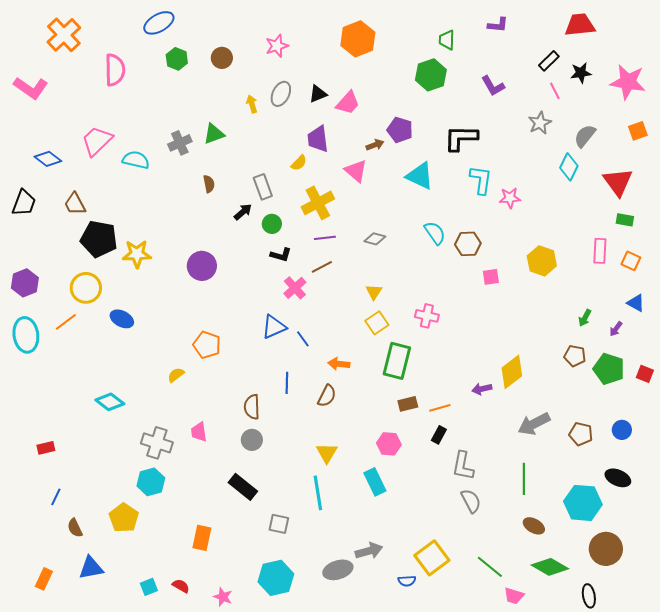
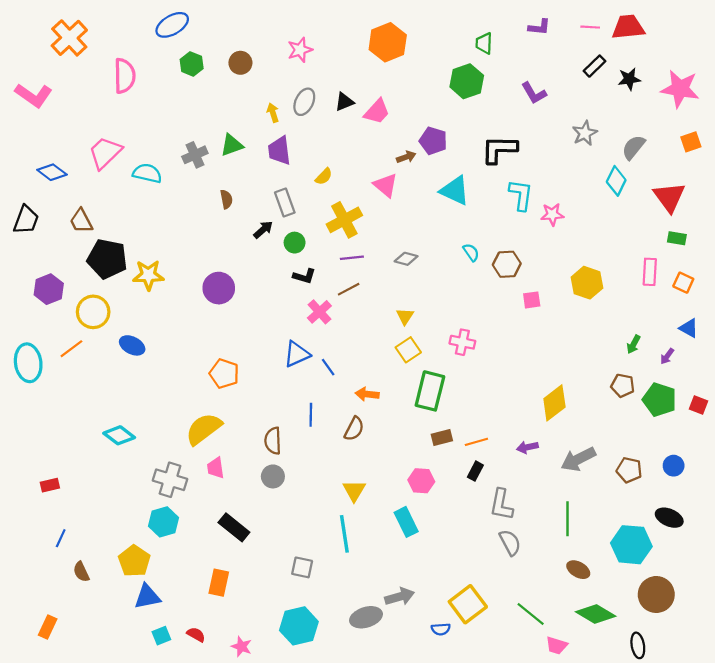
pink line: (555, 91) -> (590, 27), moved, turned -60
purple trapezoid: (318, 139) -> (279, 151), moved
cyan semicircle: (435, 233) -> (471, 252), size x0.7
purple hexagon: (25, 283) -> (49, 289), moved
yellow semicircle: (176, 375) -> (204, 429), moved, size x2.0
purple arrow: (482, 389) -> (527, 447), moved
black rectangle: (243, 487) -> (234, 527), moved
blue triangle: (91, 568) -> (147, 597), moved

